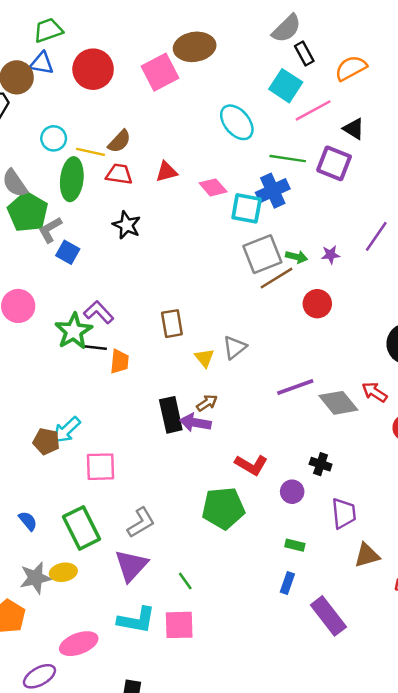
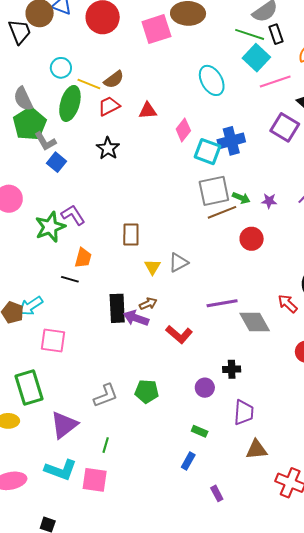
green line: (288, 159) -> (250, 34), moved
red trapezoid: (119, 174) -> (109, 106), turned -45
pink diamond: (213, 187) -> (183, 130), turned 70
gray L-shape: (50, 230) -> (45, 141), turned -100
black line: (96, 348) -> (70, 279), moved
red arrow: (374, 392) -> (288, 304), moved
black cross: (321, 464) -> (232, 369), turned -30
red L-shape: (251, 465) -> (179, 334), moved
green pentagon: (223, 508) -> (147, 391), size x0.7
gray L-shape: (141, 523) -> (106, 396), moved
green line: (185, 581) -> (106, 445), turned 42
purple rectangle: (328, 616) -> (217, 493), size x0.5

